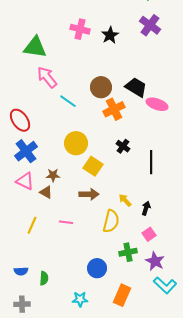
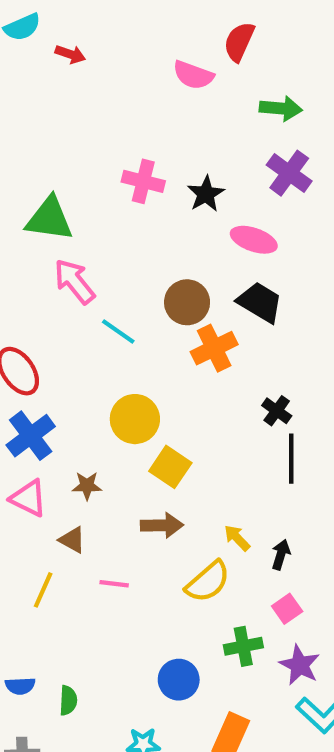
pink ellipse: (157, 104) -> (254, 240), moved
black cross: (123, 146) -> (277, 411), moved
brown triangle: (46, 192) -> (72, 540), moved
yellow semicircle: (111, 221) -> (208, 582), turned 35

